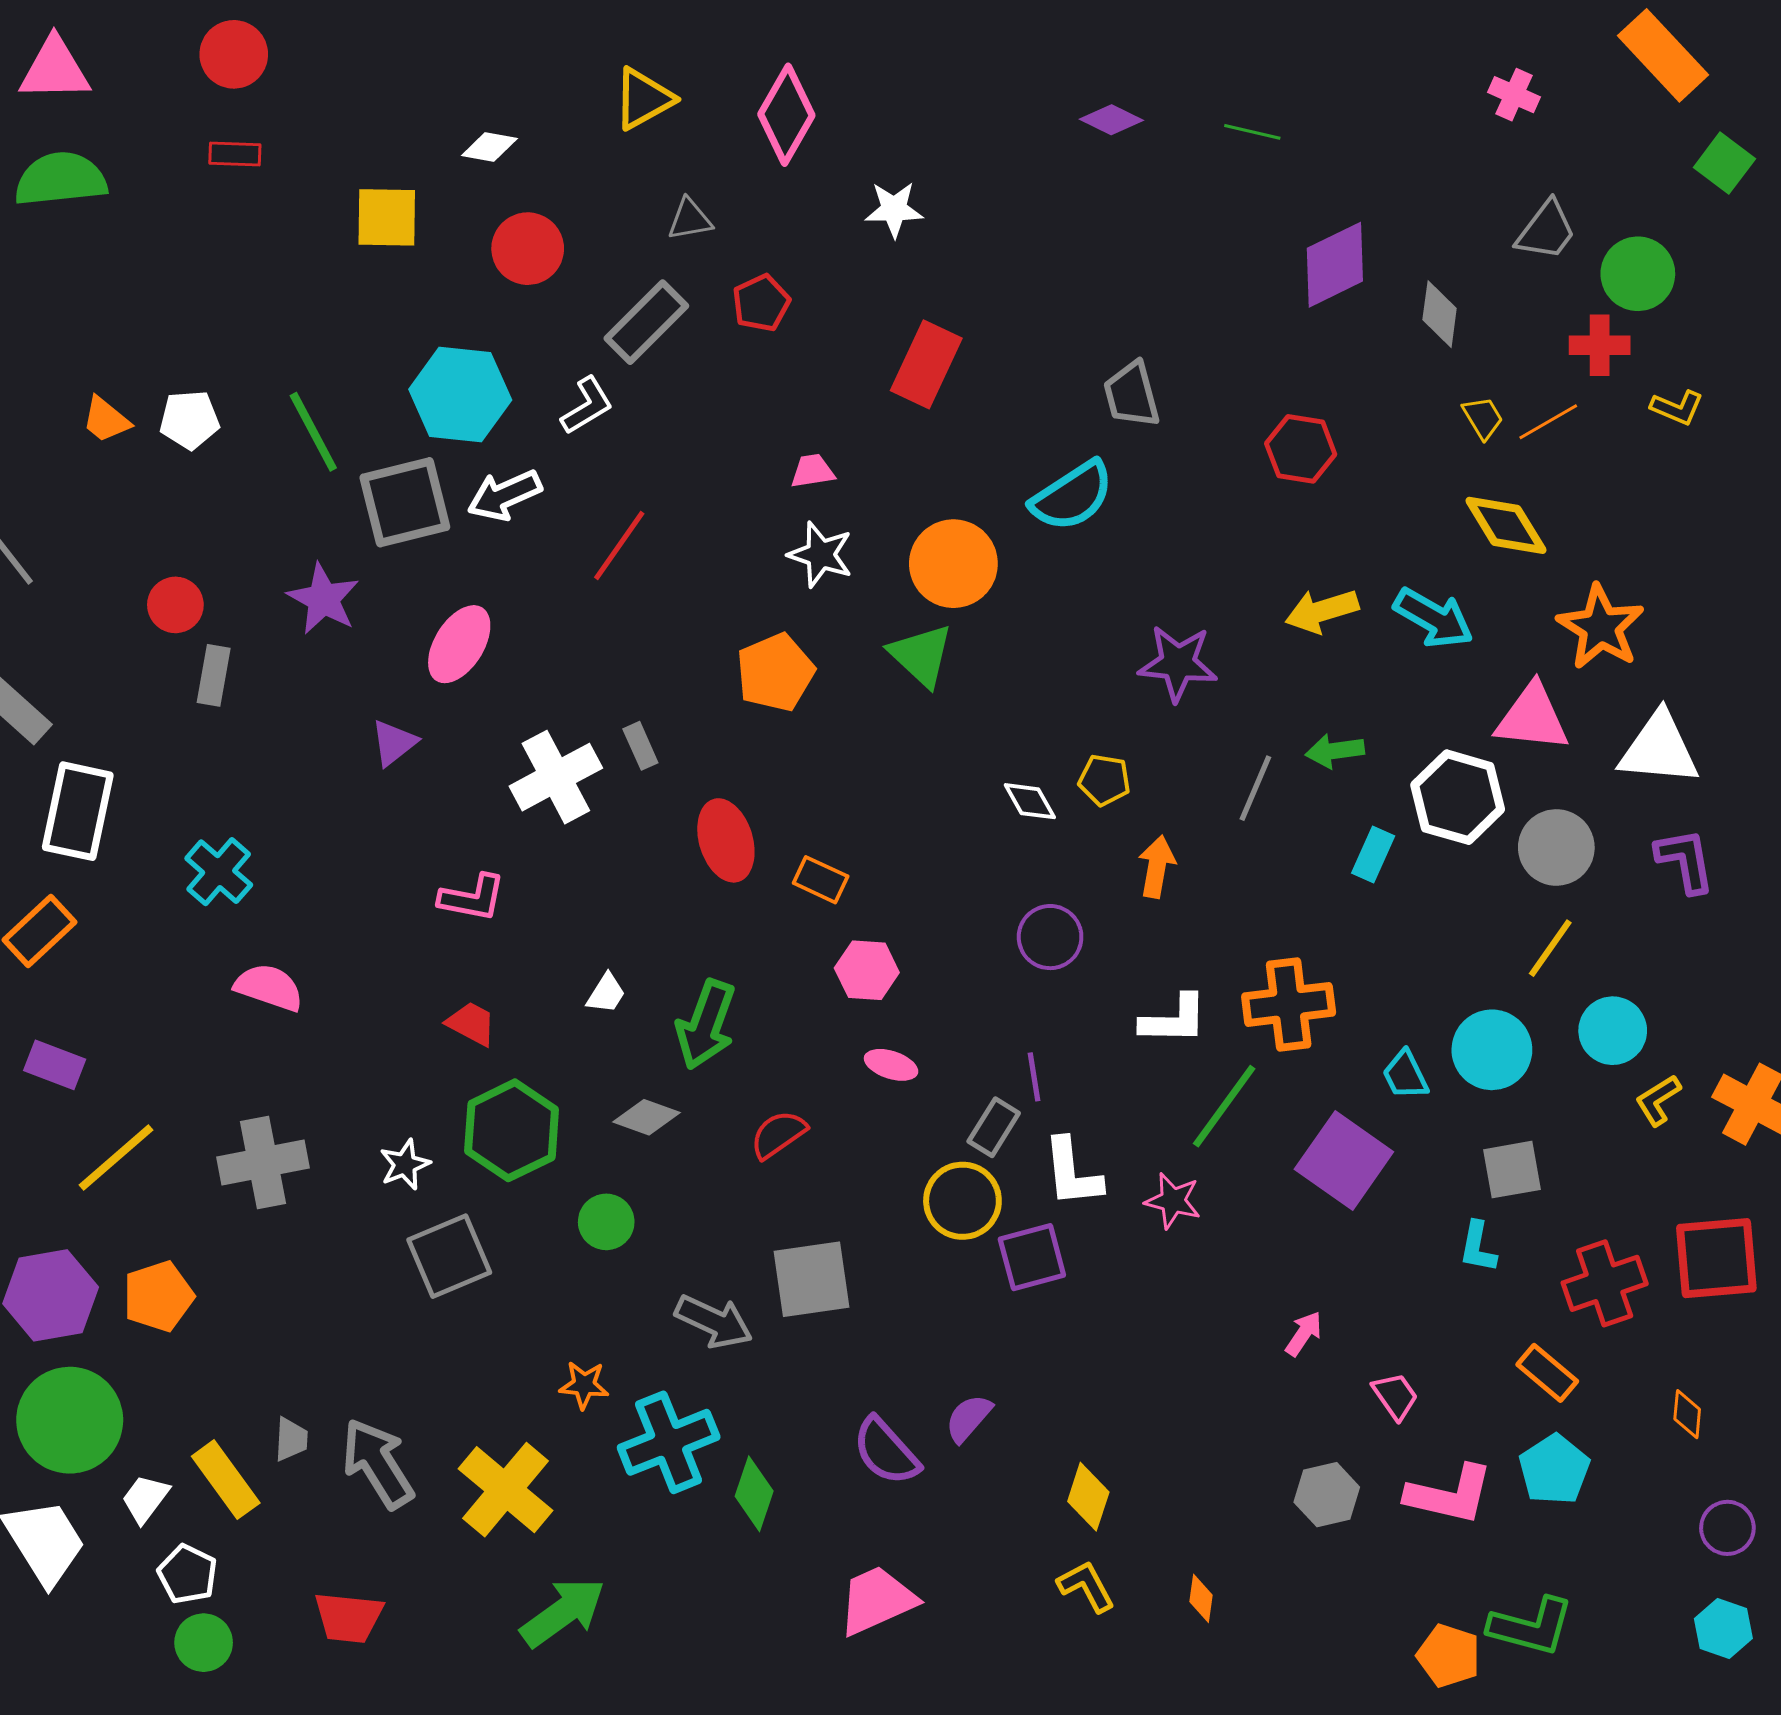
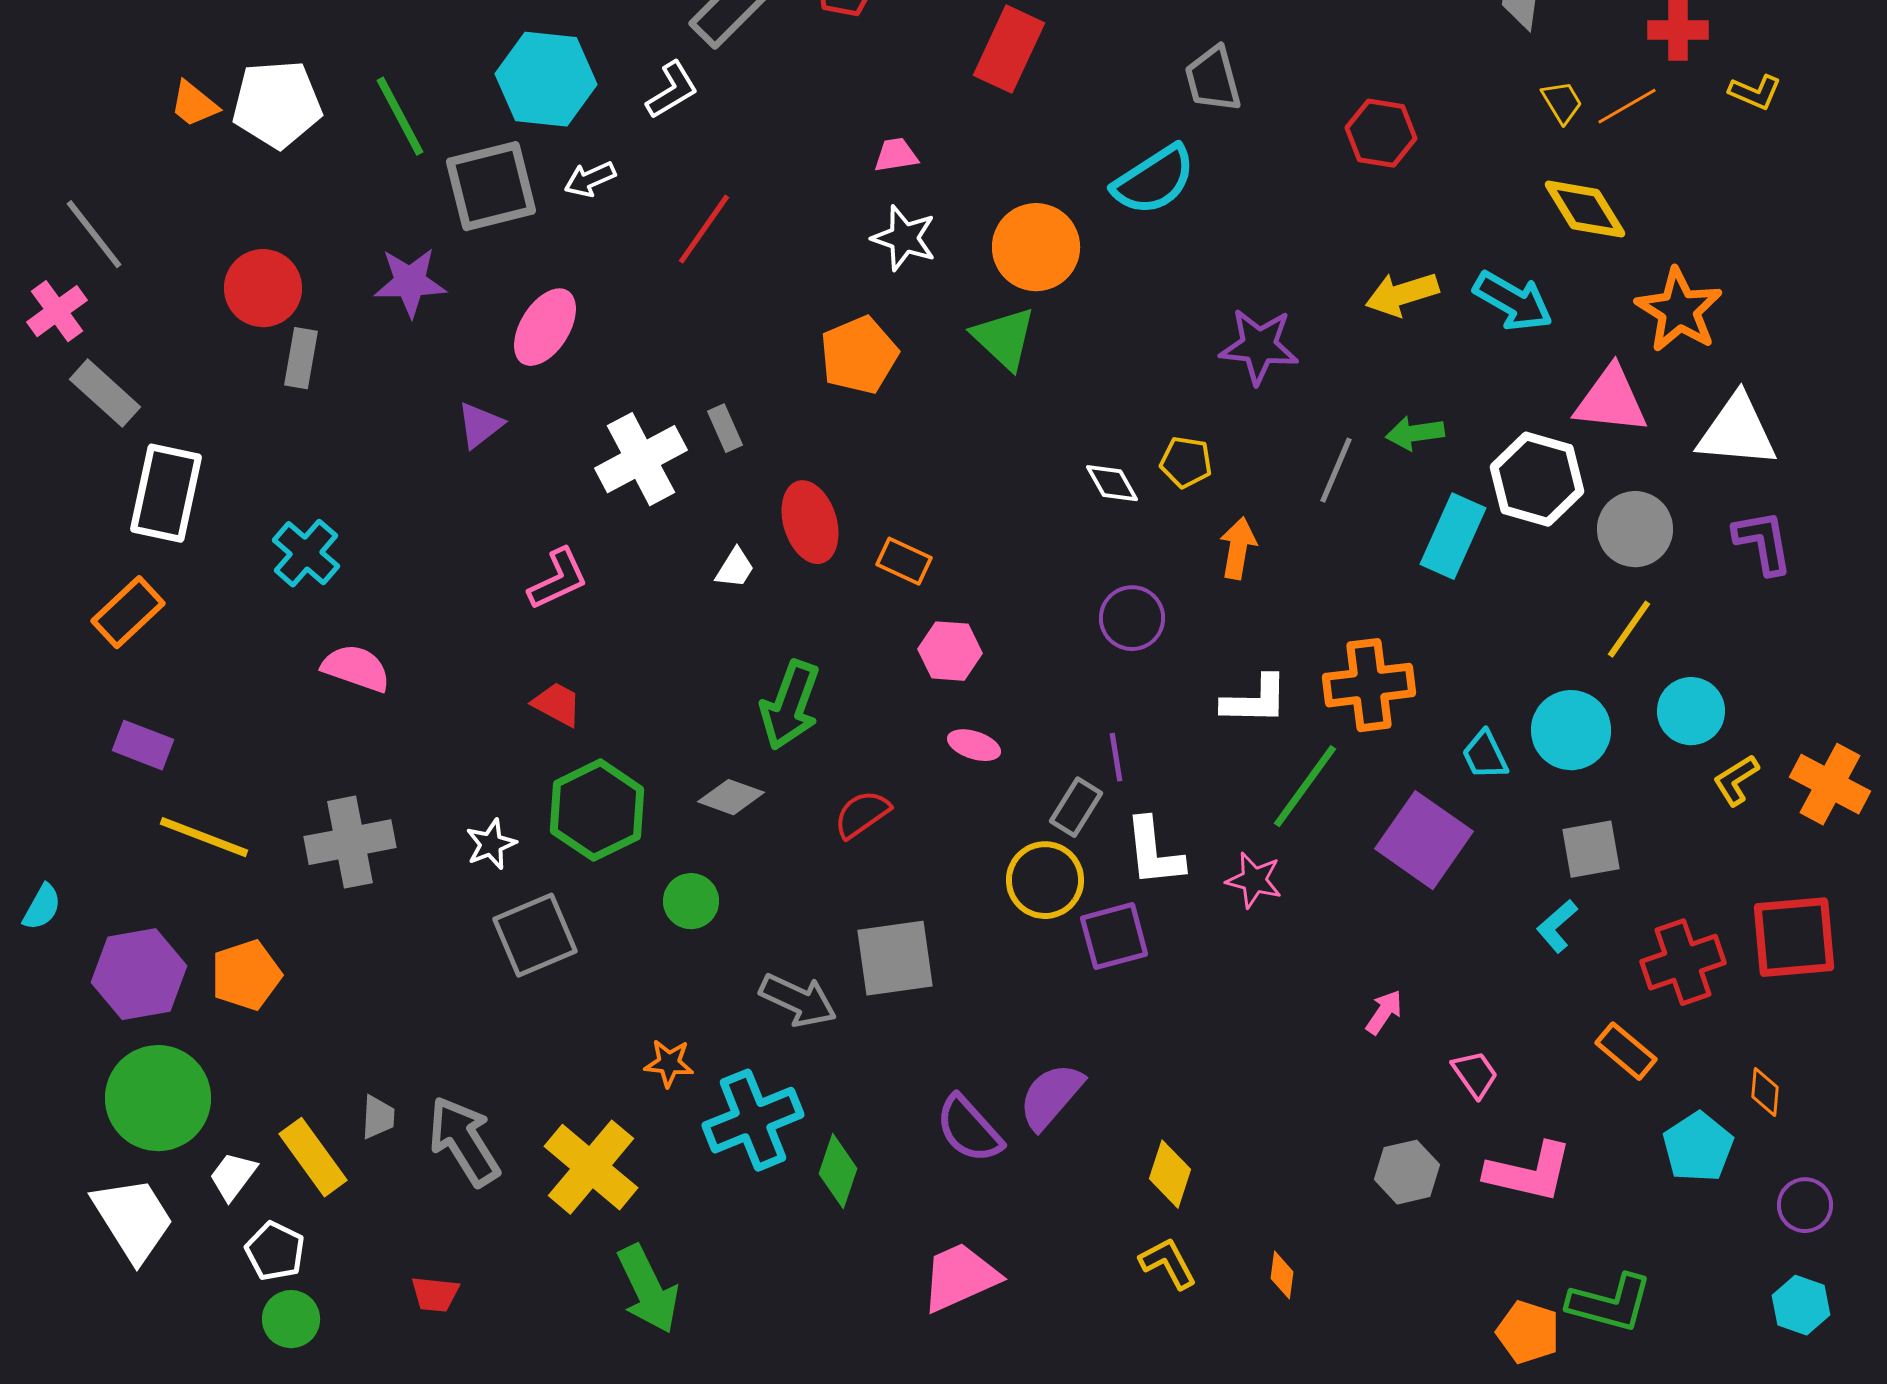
white pentagon: (189, 420) -> (277, 104), size x1.5
white arrow: (505, 495) -> (590, 179), size x0.7
purple star: (323, 599) -> (410, 282), turned -30
red circle: (175, 605) -> (263, 288), size x1.4
cyan rectangle: (1373, 855) -> (1453, 536), size x1.5
pink L-shape: (472, 898) -> (558, 579), turned -36
white trapezoid: (606, 993) -> (735, 568), moved
yellow line: (116, 1157) -> (204, 837), turned 62
cyan L-shape: (1478, 1247) -> (1557, 926), turned 38
purple semicircle: (969, 1418) -> (1051, 1096), size x1.4
cyan pentagon: (1554, 1469) -> (1698, 1147), moved
green arrow: (563, 1612) -> (648, 1289), turned 100
red trapezoid: (349, 1617) -> (435, 1294), size x0.7

